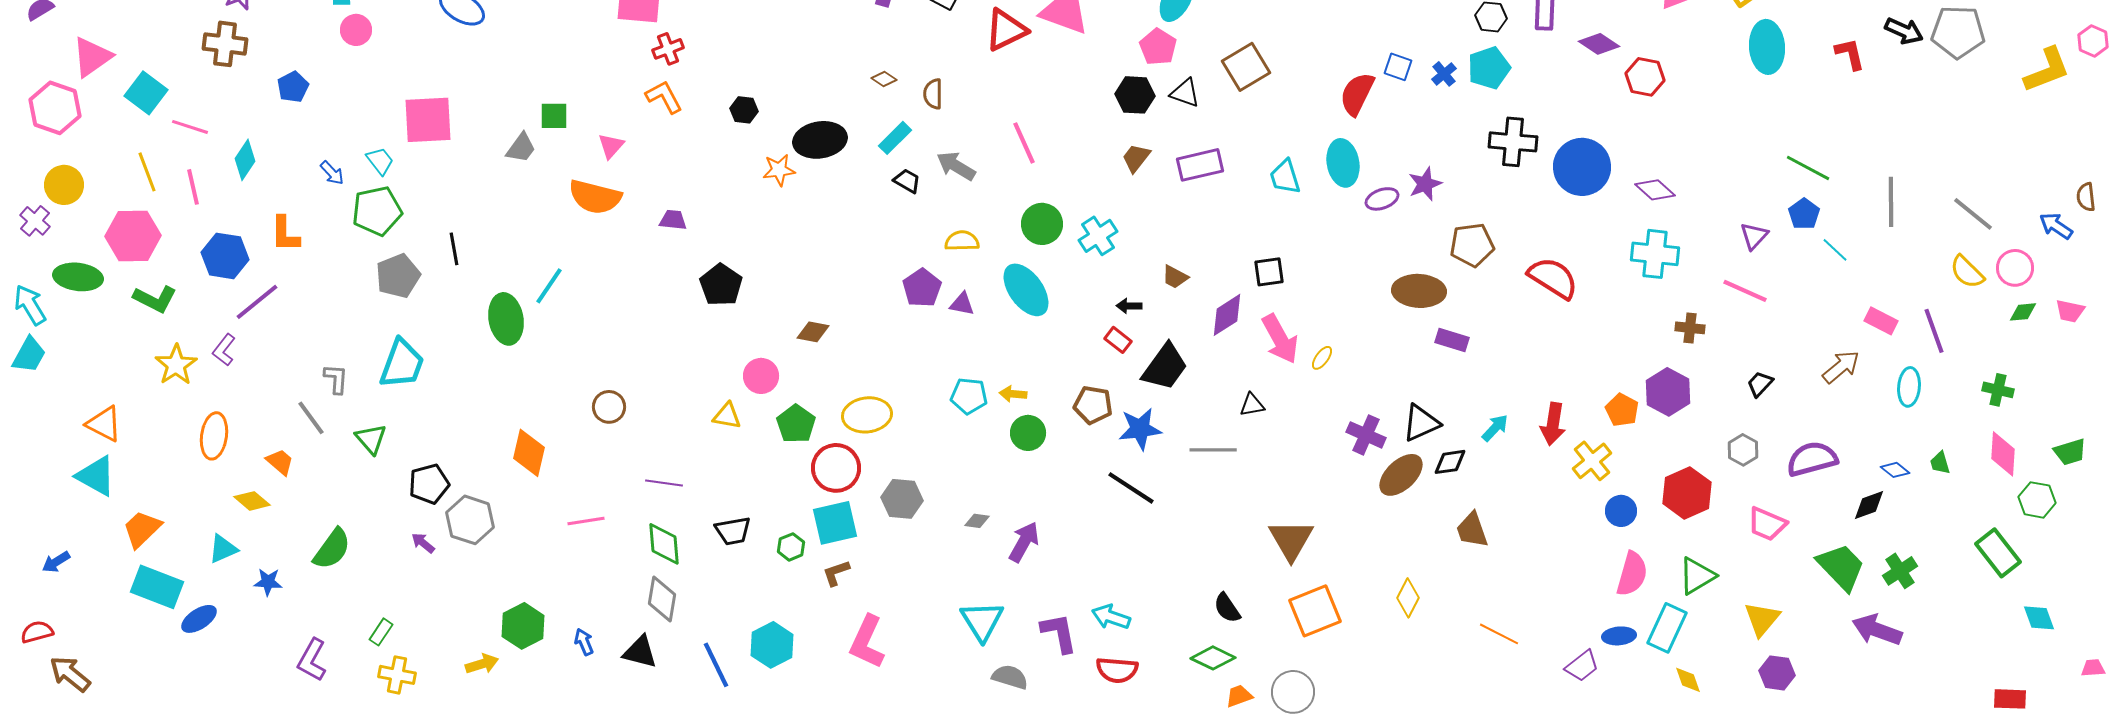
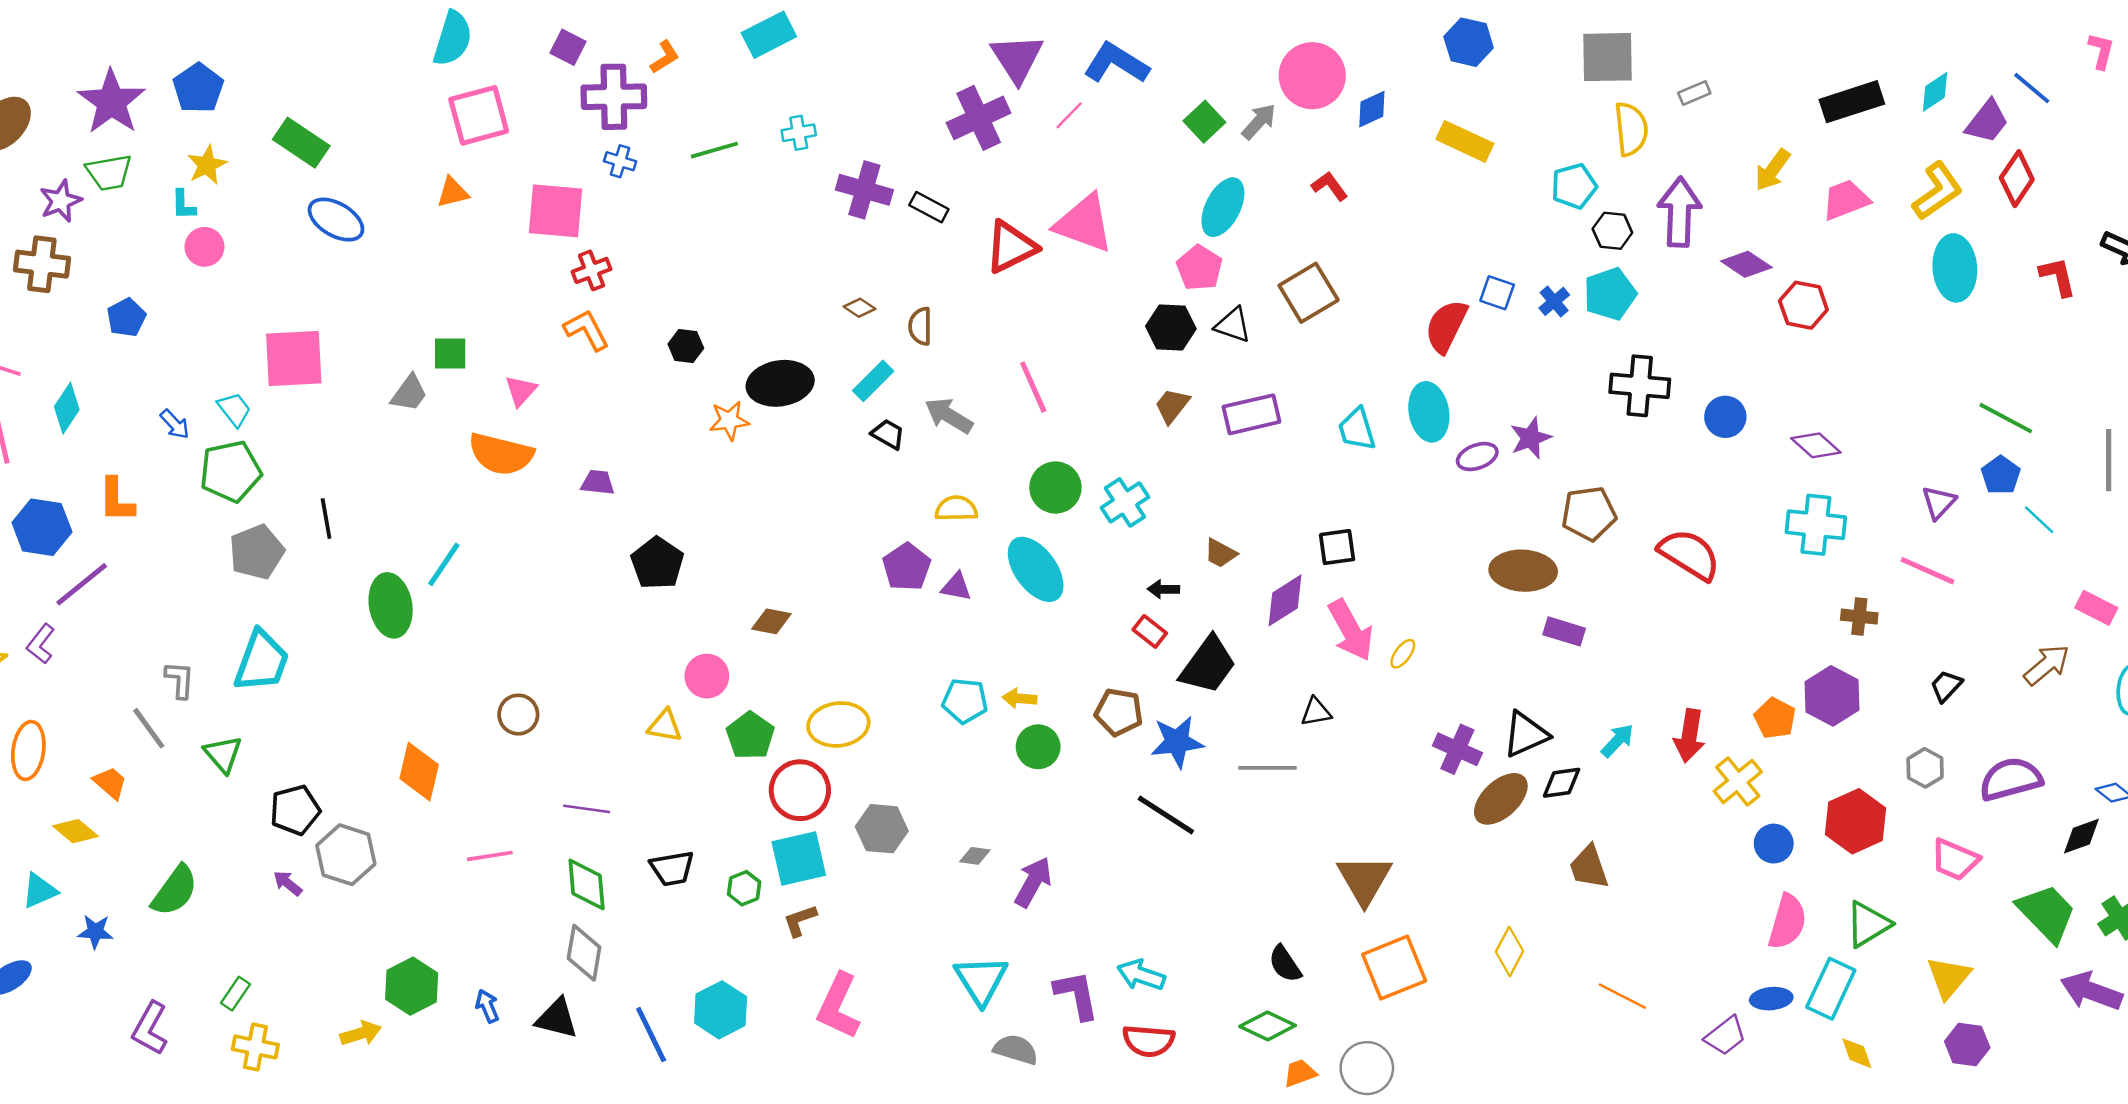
blue circle: (1582, 167) -> (1725, 417), size x0.6

